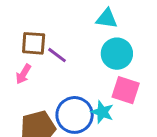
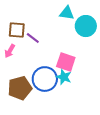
cyan circle: (117, 54) -> (86, 26), moved
pink square: (126, 90) -> (66, 62), moved

